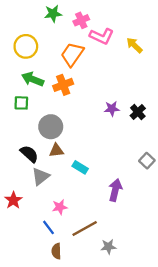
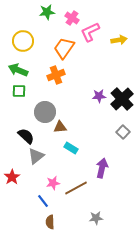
pink cross: (81, 20) -> (72, 18), turned -32
pink L-shape: (102, 36) -> (90, 32), turned 130
yellow arrow: (134, 45) -> (119, 40), turned 126
green arrow: (33, 79) -> (18, 70), moved
black cross: (138, 112) -> (122, 99), size x1.6
brown triangle: (56, 150) -> (60, 127), moved
gray square: (147, 161) -> (123, 132), moved
brown line: (85, 229) -> (76, 188), moved

